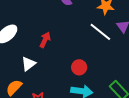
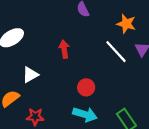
red arrow: (45, 40) -> (64, 49), moved, turned -42

